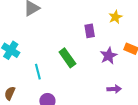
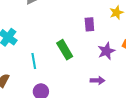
purple arrow: (114, 89) -> (97, 80), moved

